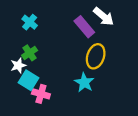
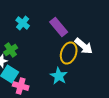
white arrow: (104, 16) -> (84, 46), moved
cyan cross: (30, 22) -> (23, 23), moved

